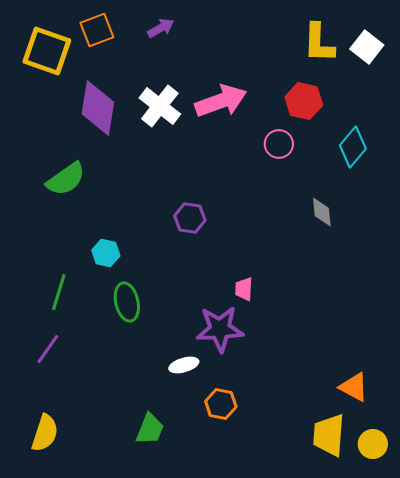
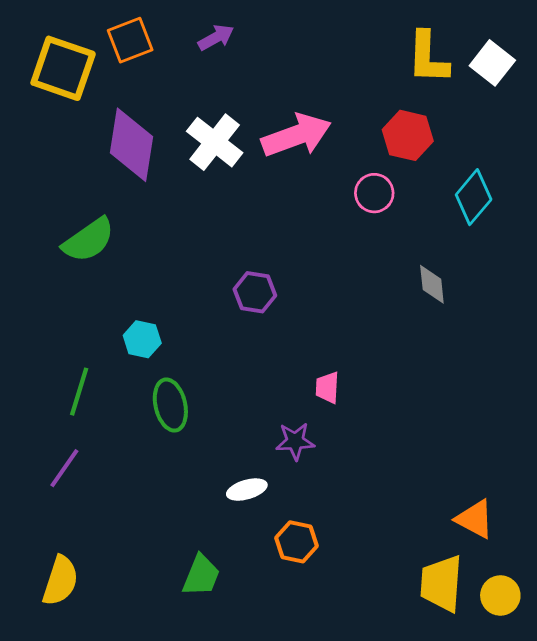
purple star: (220, 329) -> (295, 441), size x0.6

